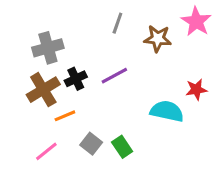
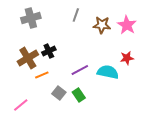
pink star: (196, 22) -> (127, 25), moved
gray cross: (48, 48) -> (31, 18), moved
purple line: (114, 76) -> (80, 70), moved
pink line: (46, 151) -> (21, 105), moved

